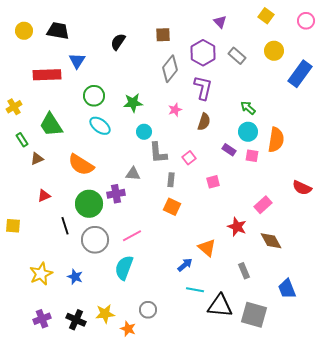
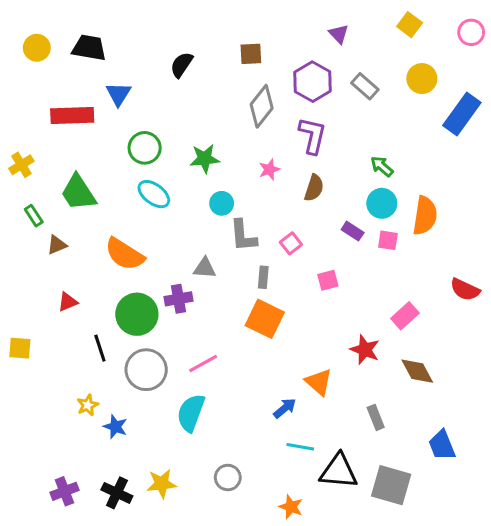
orange square: (172, 207) -> (265, 319), size x1.4
yellow star: (41, 274) -> (88, 405), moved, size x0.6
orange star: (128, 329) -> (291, 507), moved

